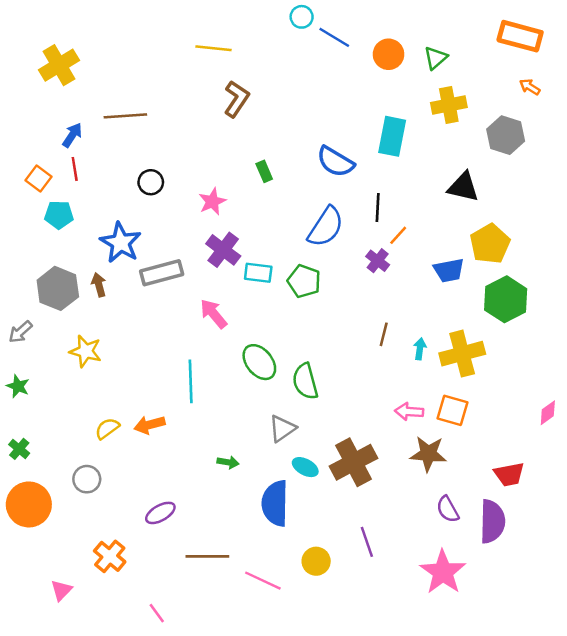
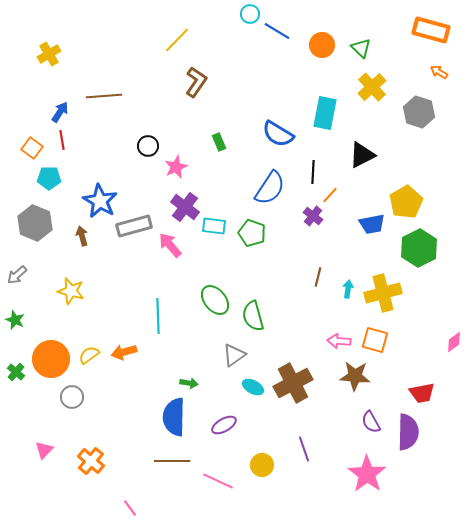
yellow line: (213, 48) -> (177, 40), turned -52
green triangle: (436, 58) -> (361, 48), turned -35
yellow cross: (59, 65) -> (49, 54), size x0.7
yellow cross: (449, 105) -> (372, 87), turned -32
black circle: (151, 182) -> (148, 146), moved
black triangle: (463, 187) -> (362, 155), moved, turned -40
gray hexagon: (58, 288) -> (35, 223), moved
pink arrow: (213, 314) -> (170, 245), moved
blue semicircle: (275, 503) -> (174, 417), moved
orange circle: (29, 504) -> (51, 359), moved
purple ellipse: (160, 513) -> (224, 425), moved
pink triangle: (61, 590) -> (44, 450), moved

